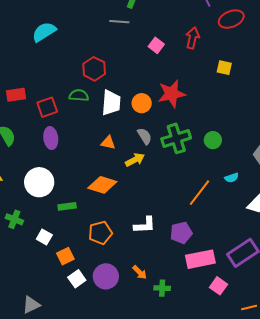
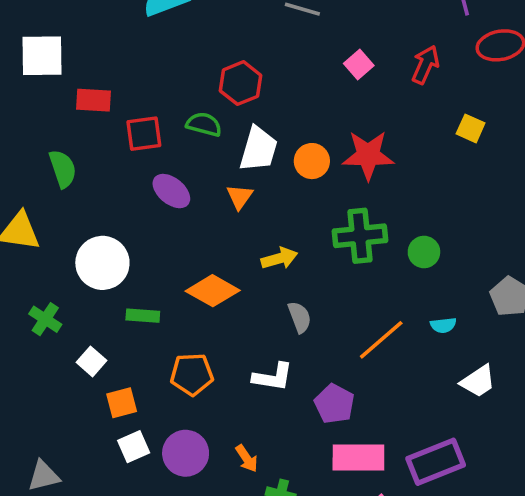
gray semicircle: (145, 136) -> (300, 317), moved
purple ellipse: (51, 138) -> (171, 191), moved, turned -55
orange triangle: (108, 143) -> (240, 197), moved, turned 42
purple pentagon: (181, 233) -> (334, 404), turned 30

